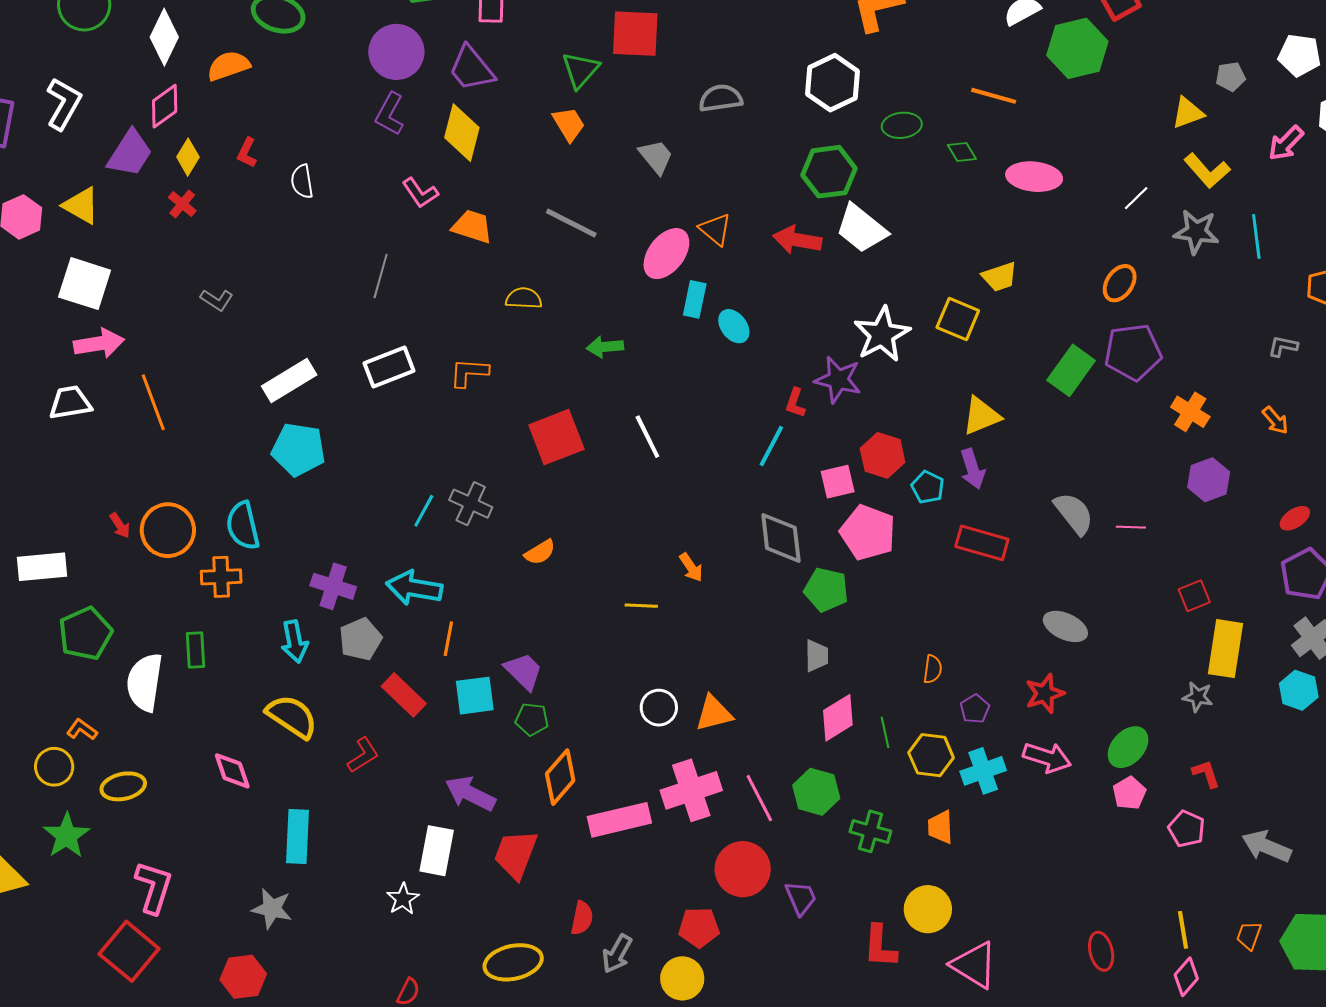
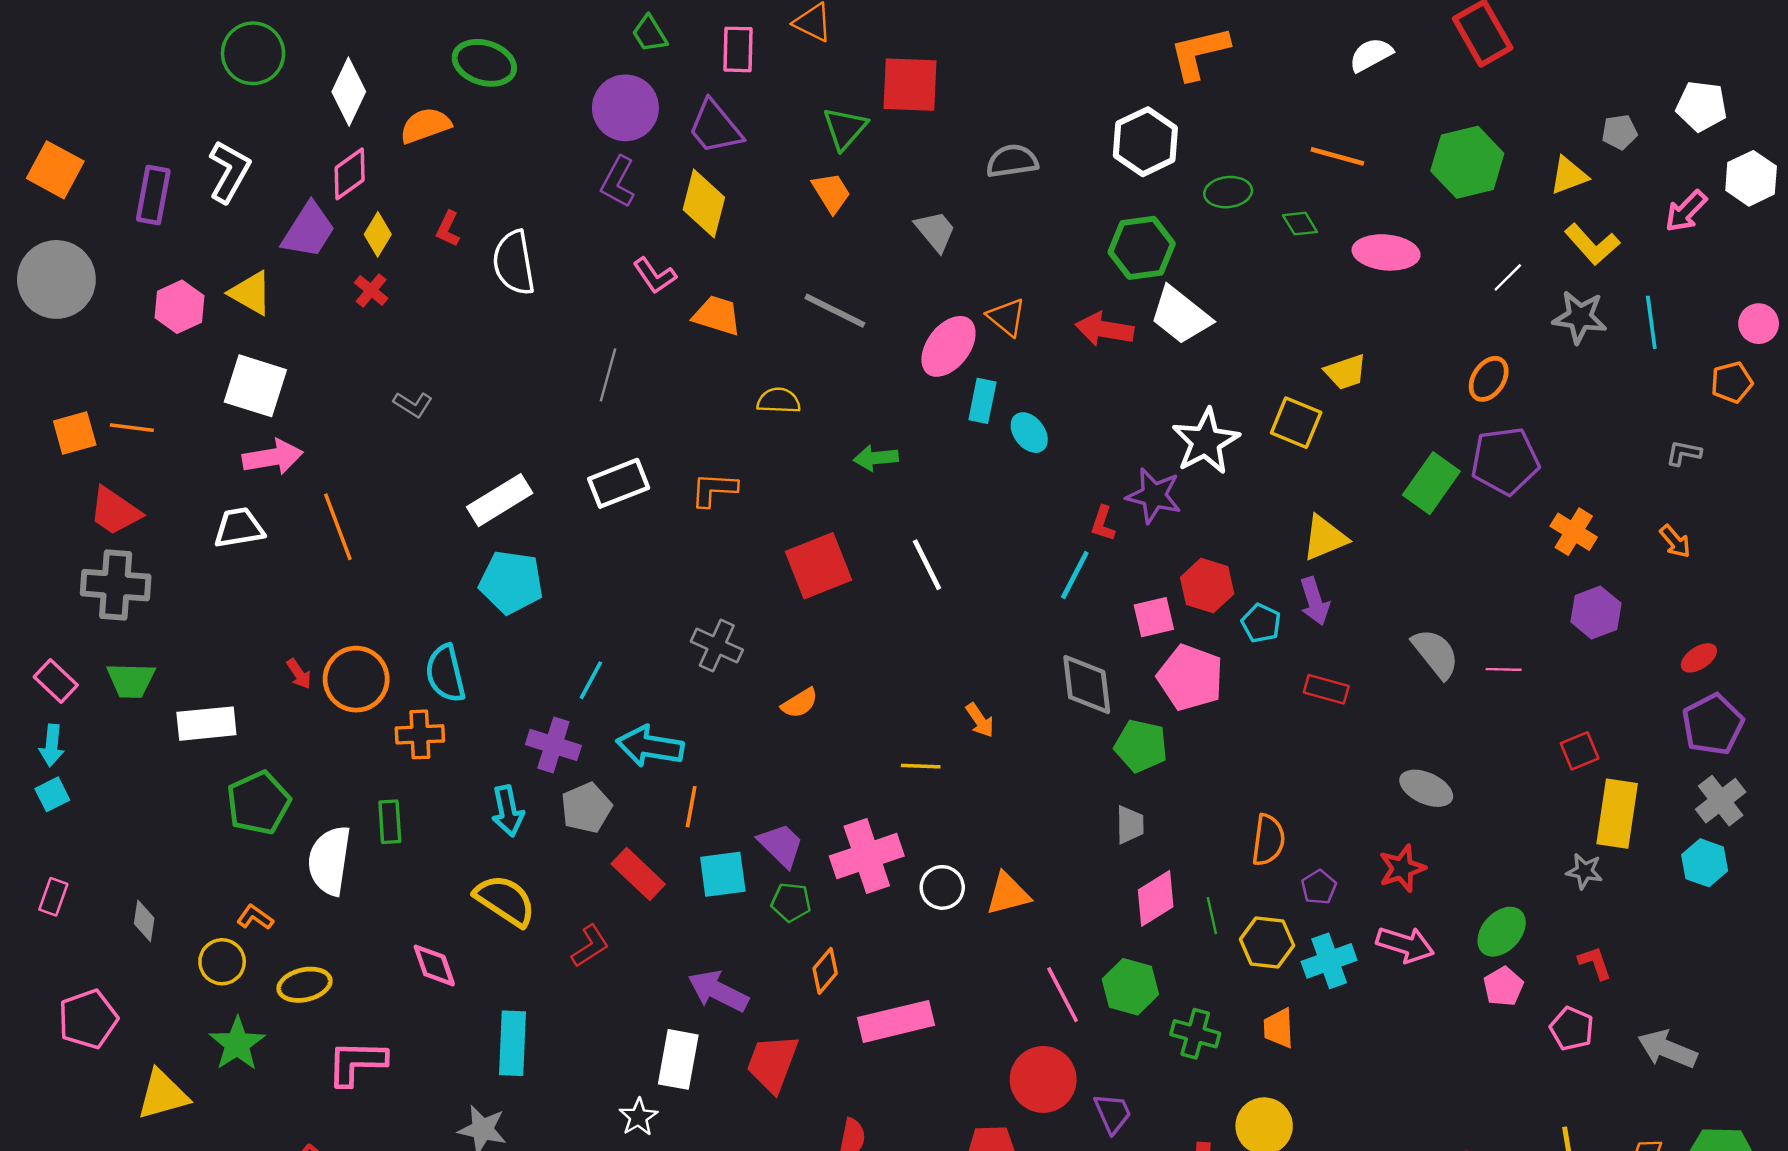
green hexagon: (1077, 48) -> (1467, 162), moved
white semicircle: (302, 181) -> (514, 263), size x1.6
cyan line: (424, 511) -> (591, 680), moved
red rectangle: (982, 543) -> (1326, 689), size x0.7
orange semicircle: (933, 669) -> (1268, 840), size x1.5
orange diamond: (560, 777) -> (825, 971), size x0.7
pink cross: (691, 790) -> (867, 856), moved
pink L-shape: (154, 887) -> (357, 1063), moved, turned -106

